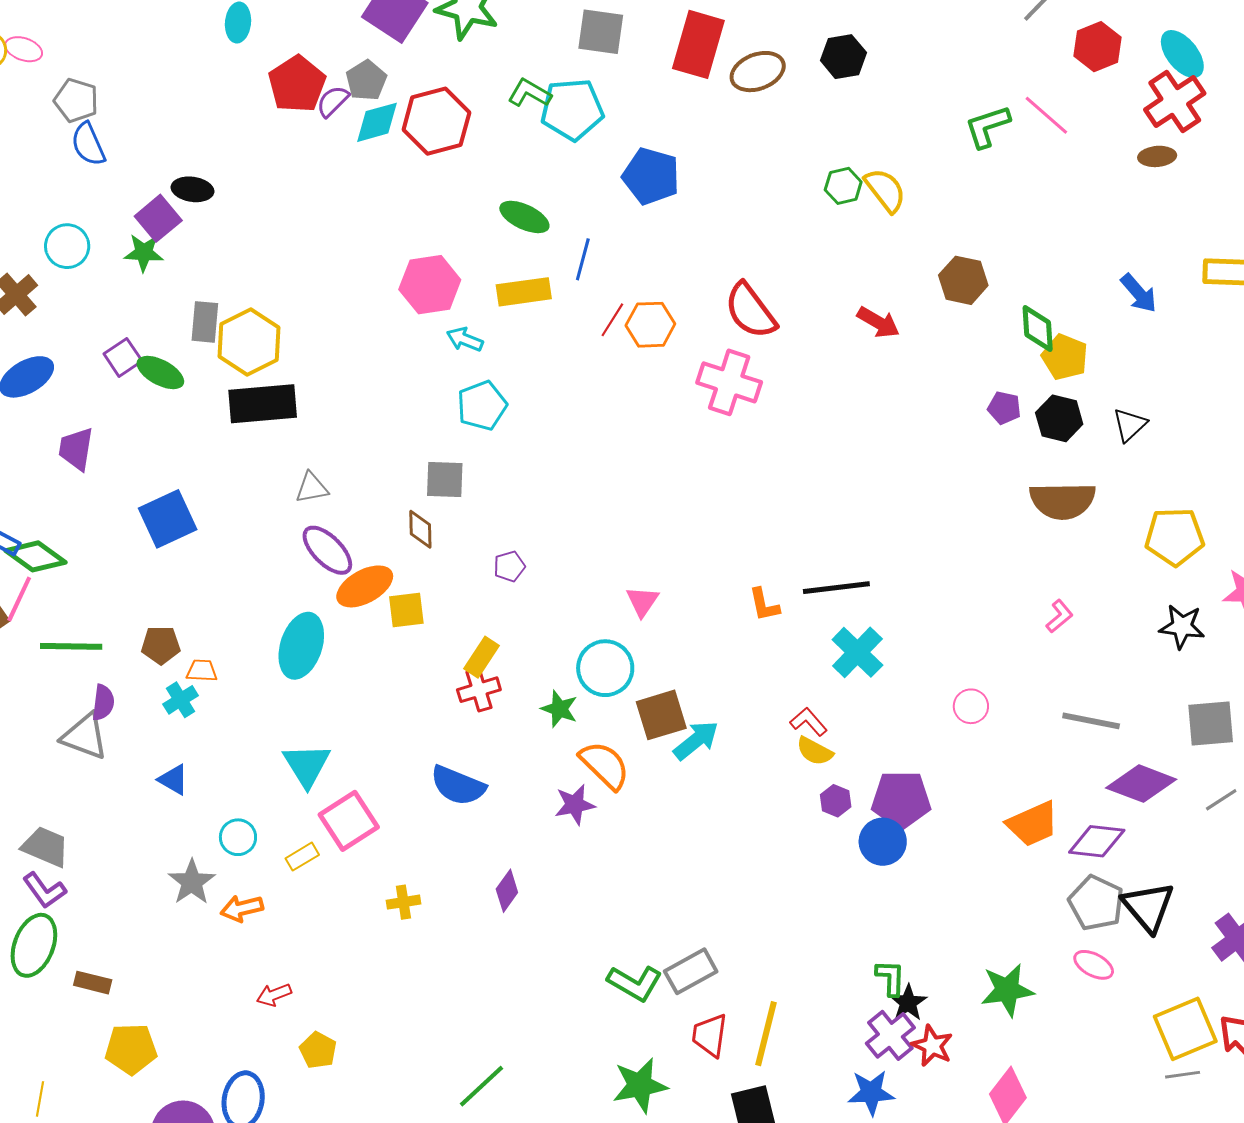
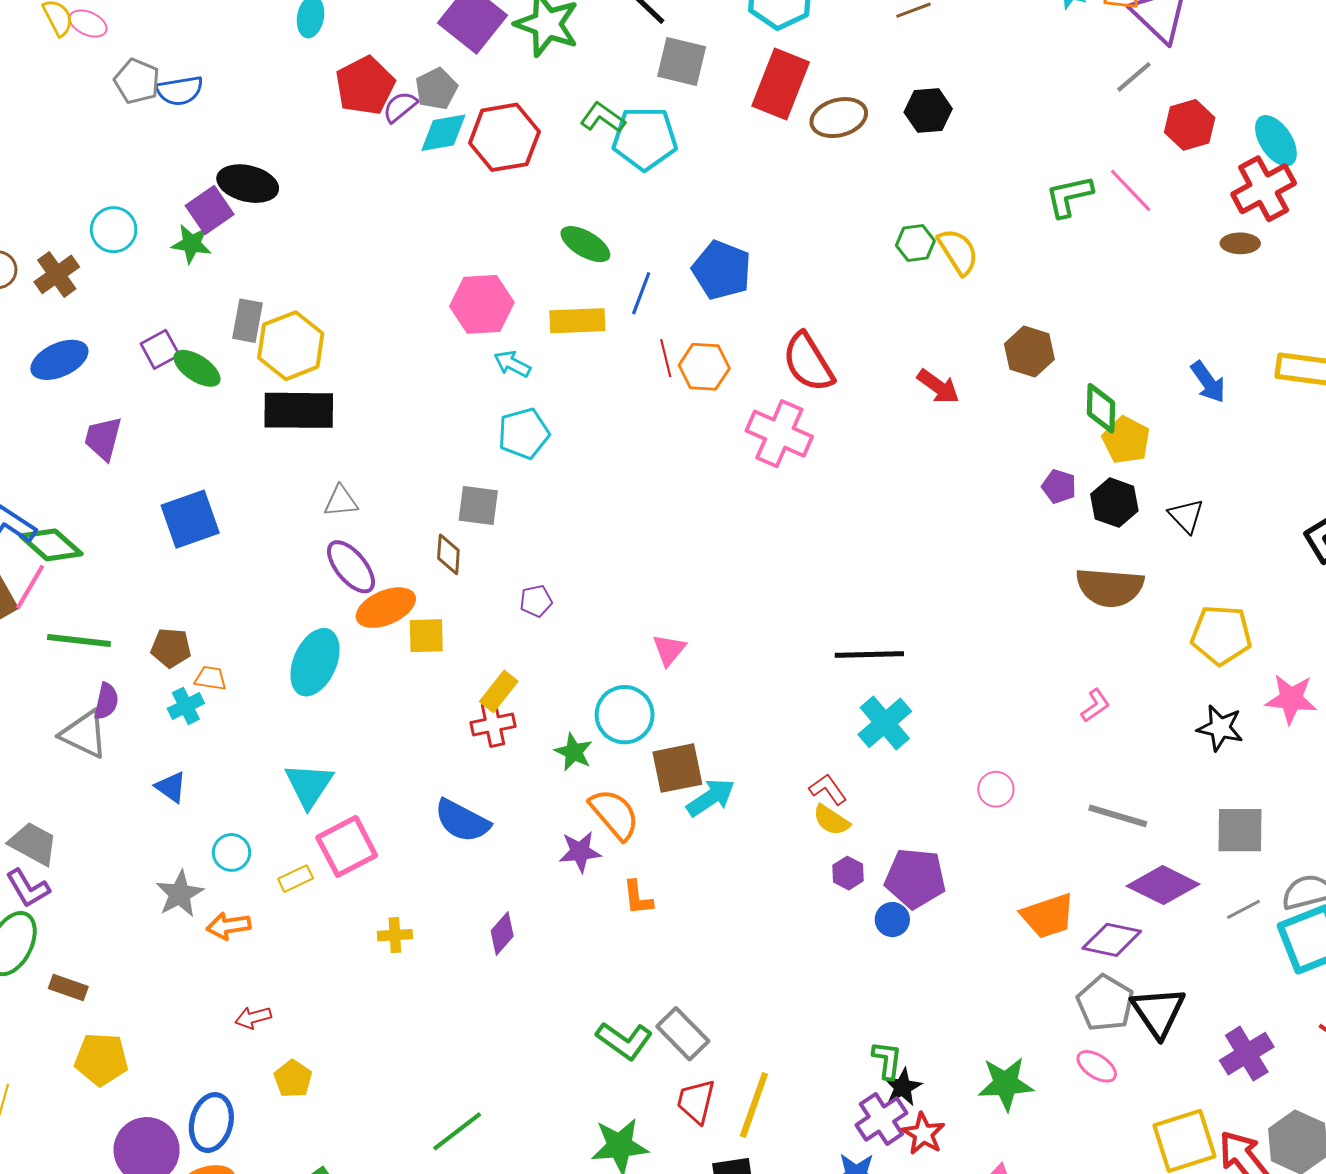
blue semicircle: (88, 144) -> (180, 91), moved, turned -81
blue pentagon: (651, 176) -> (722, 270), moved
black ellipse: (193, 189) -> (248, 184), size x1.4
red line: (612, 320) -> (666, 358), turned -51
black triangle: (1130, 425) -> (1186, 516), turned -36
orange L-shape: (764, 605) -> (638, 898), moved
blue circle: (883, 842) -> (892, 920), size x0.7
gray rectangle: (691, 971) -> (683, 1034), turned 69

